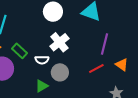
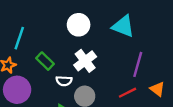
green rectangle: (20, 51) -> (45, 61), moved

